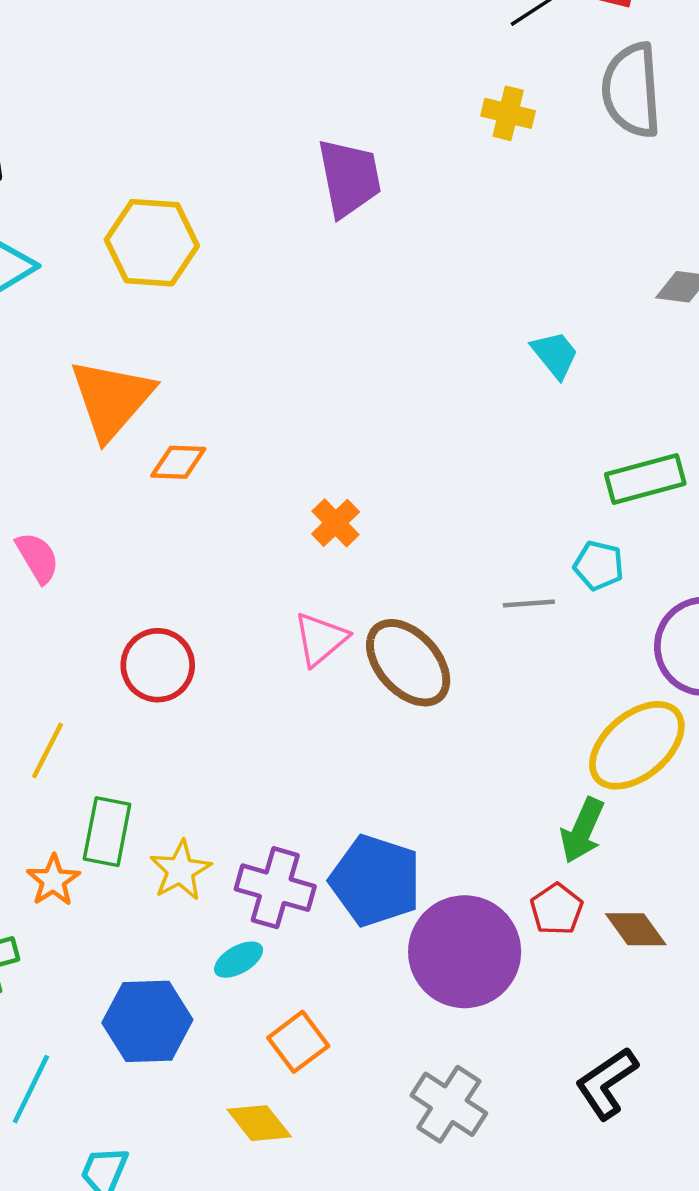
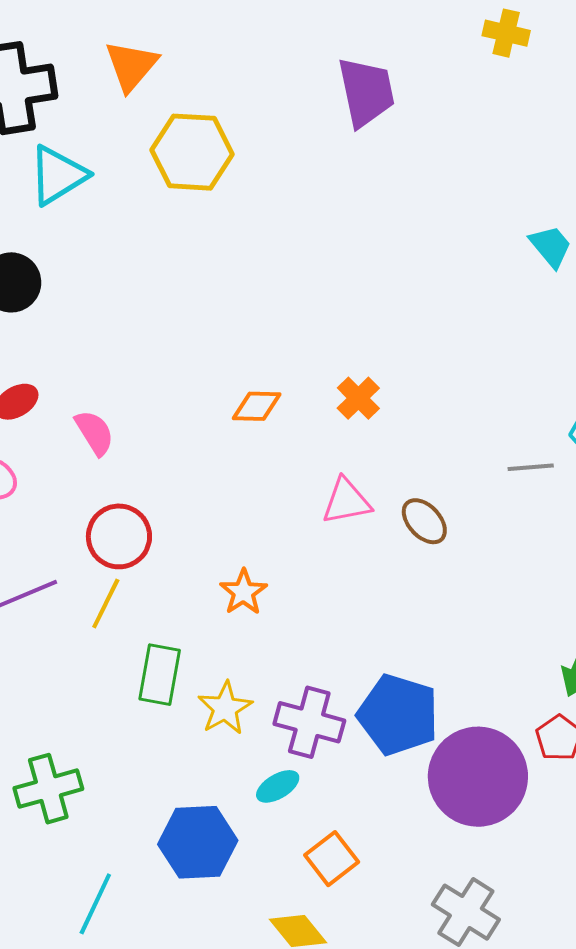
orange triangle: (112, 399) -> (131, 66), moved, size x0.7
orange diamond: (178, 462) -> (257, 406), moved
pink triangle: (321, 639) -> (346, 501), turned 30
brown ellipse: (408, 663) -> (424, 521), size x0.6
red circle: (158, 665) -> (119, 536), moved
orange star: (53, 880) -> (243, 592), moved

